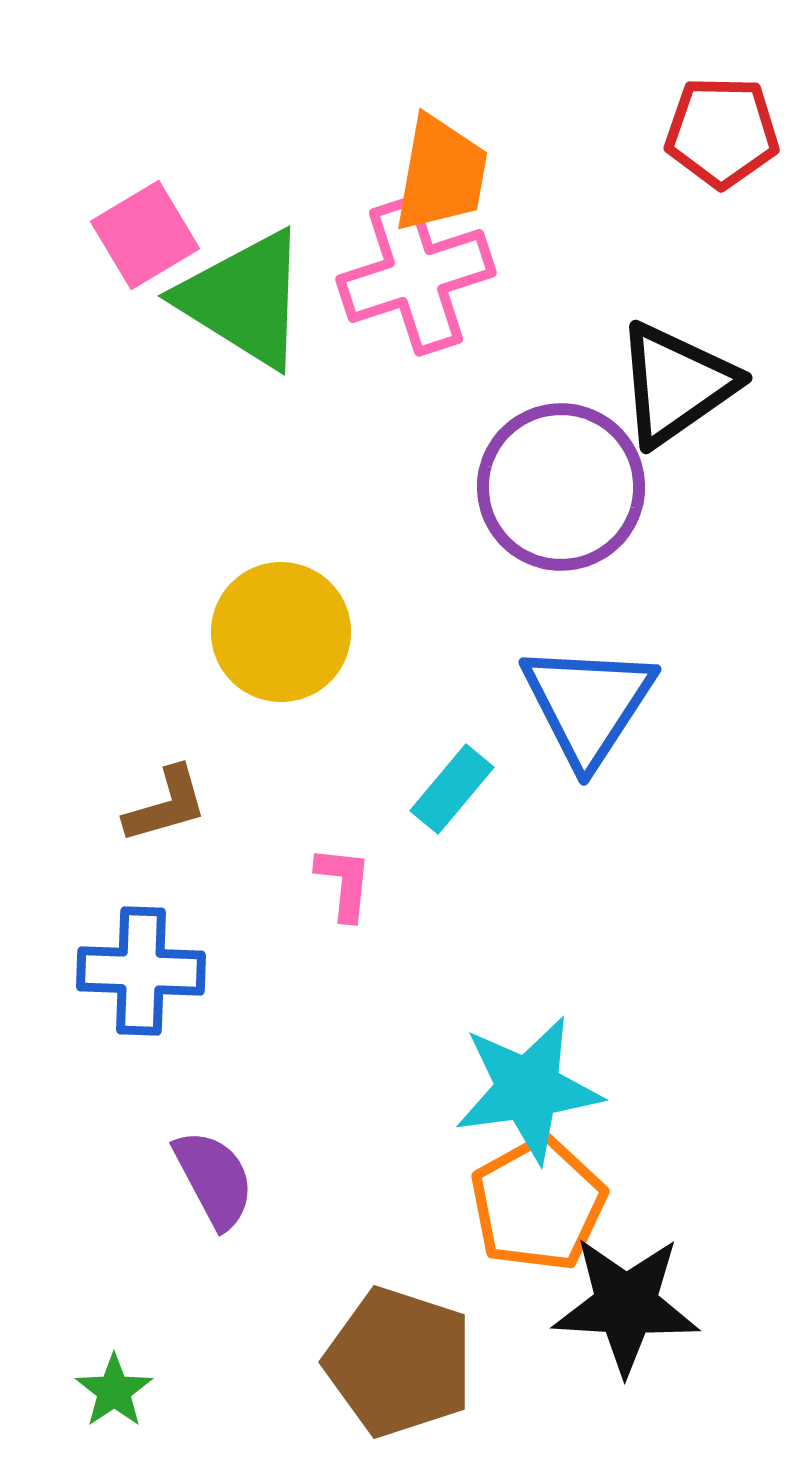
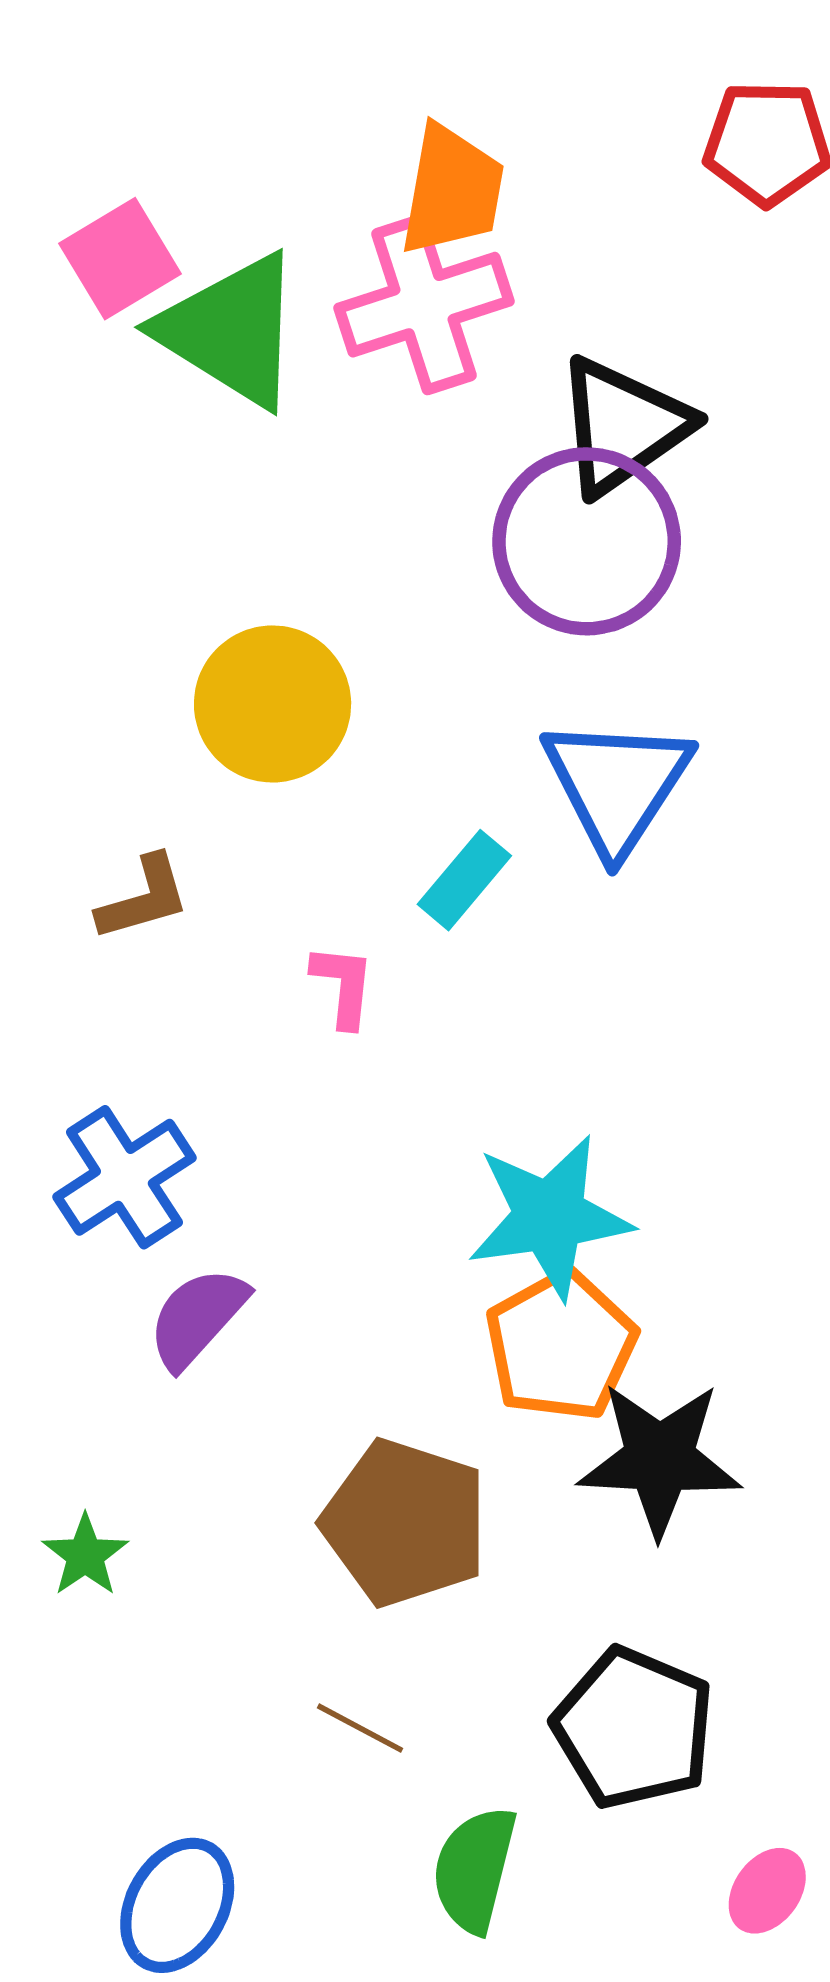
black triangle: (676, 384) -> (622, 426), moved
blue cross: (141, 971) -> (124, 1177), moved, turned -35
purple semicircle: (214, 1179) -> (197, 1318), turned -110

